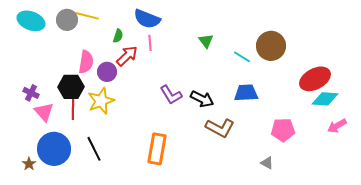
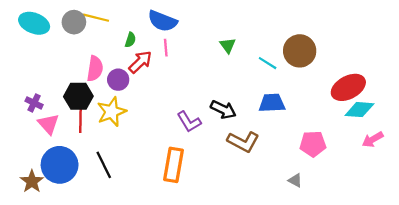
purple L-shape: (171, 95) -> (189, 122), moved
brown star: (29, 164) -> (32, 181), size x1.5

